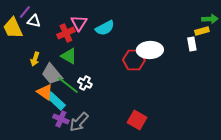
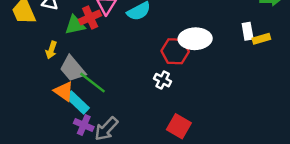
yellow rectangle: (202, 31) -> (261, 39), moved
green triangle: (69, 56) -> (75, 25), moved, turned -42
white cross: (85, 83) -> (163, 80), moved

